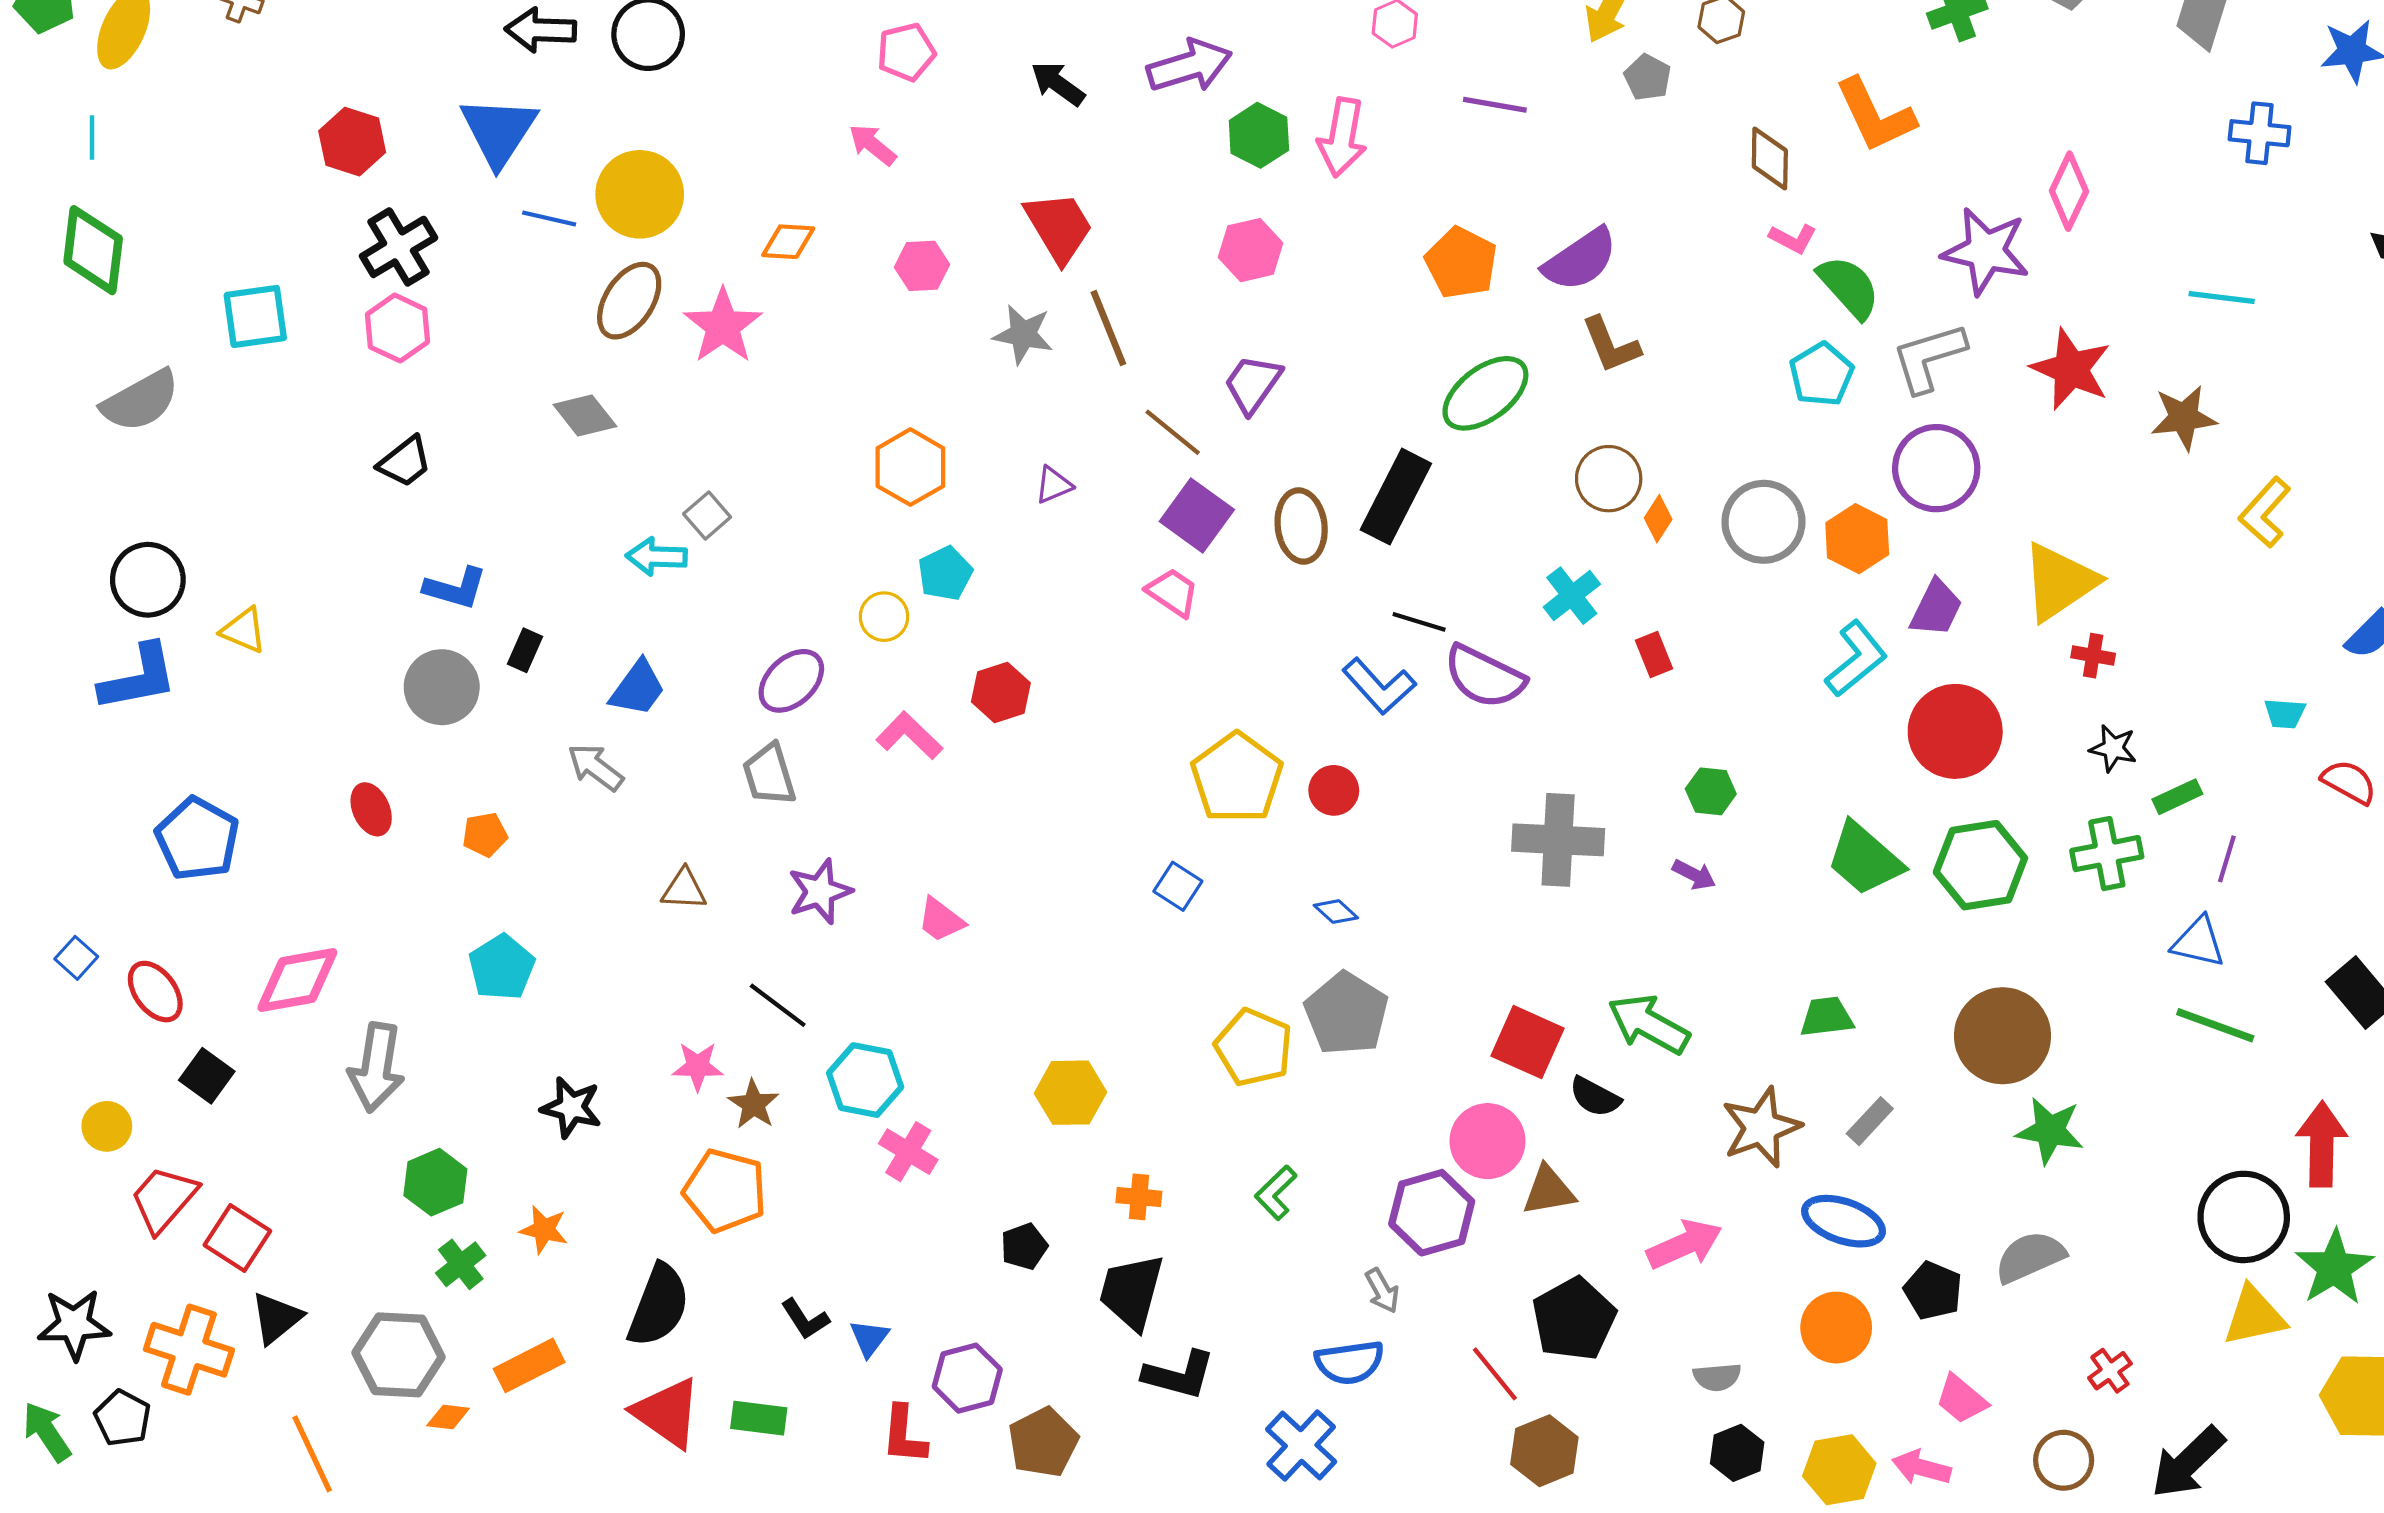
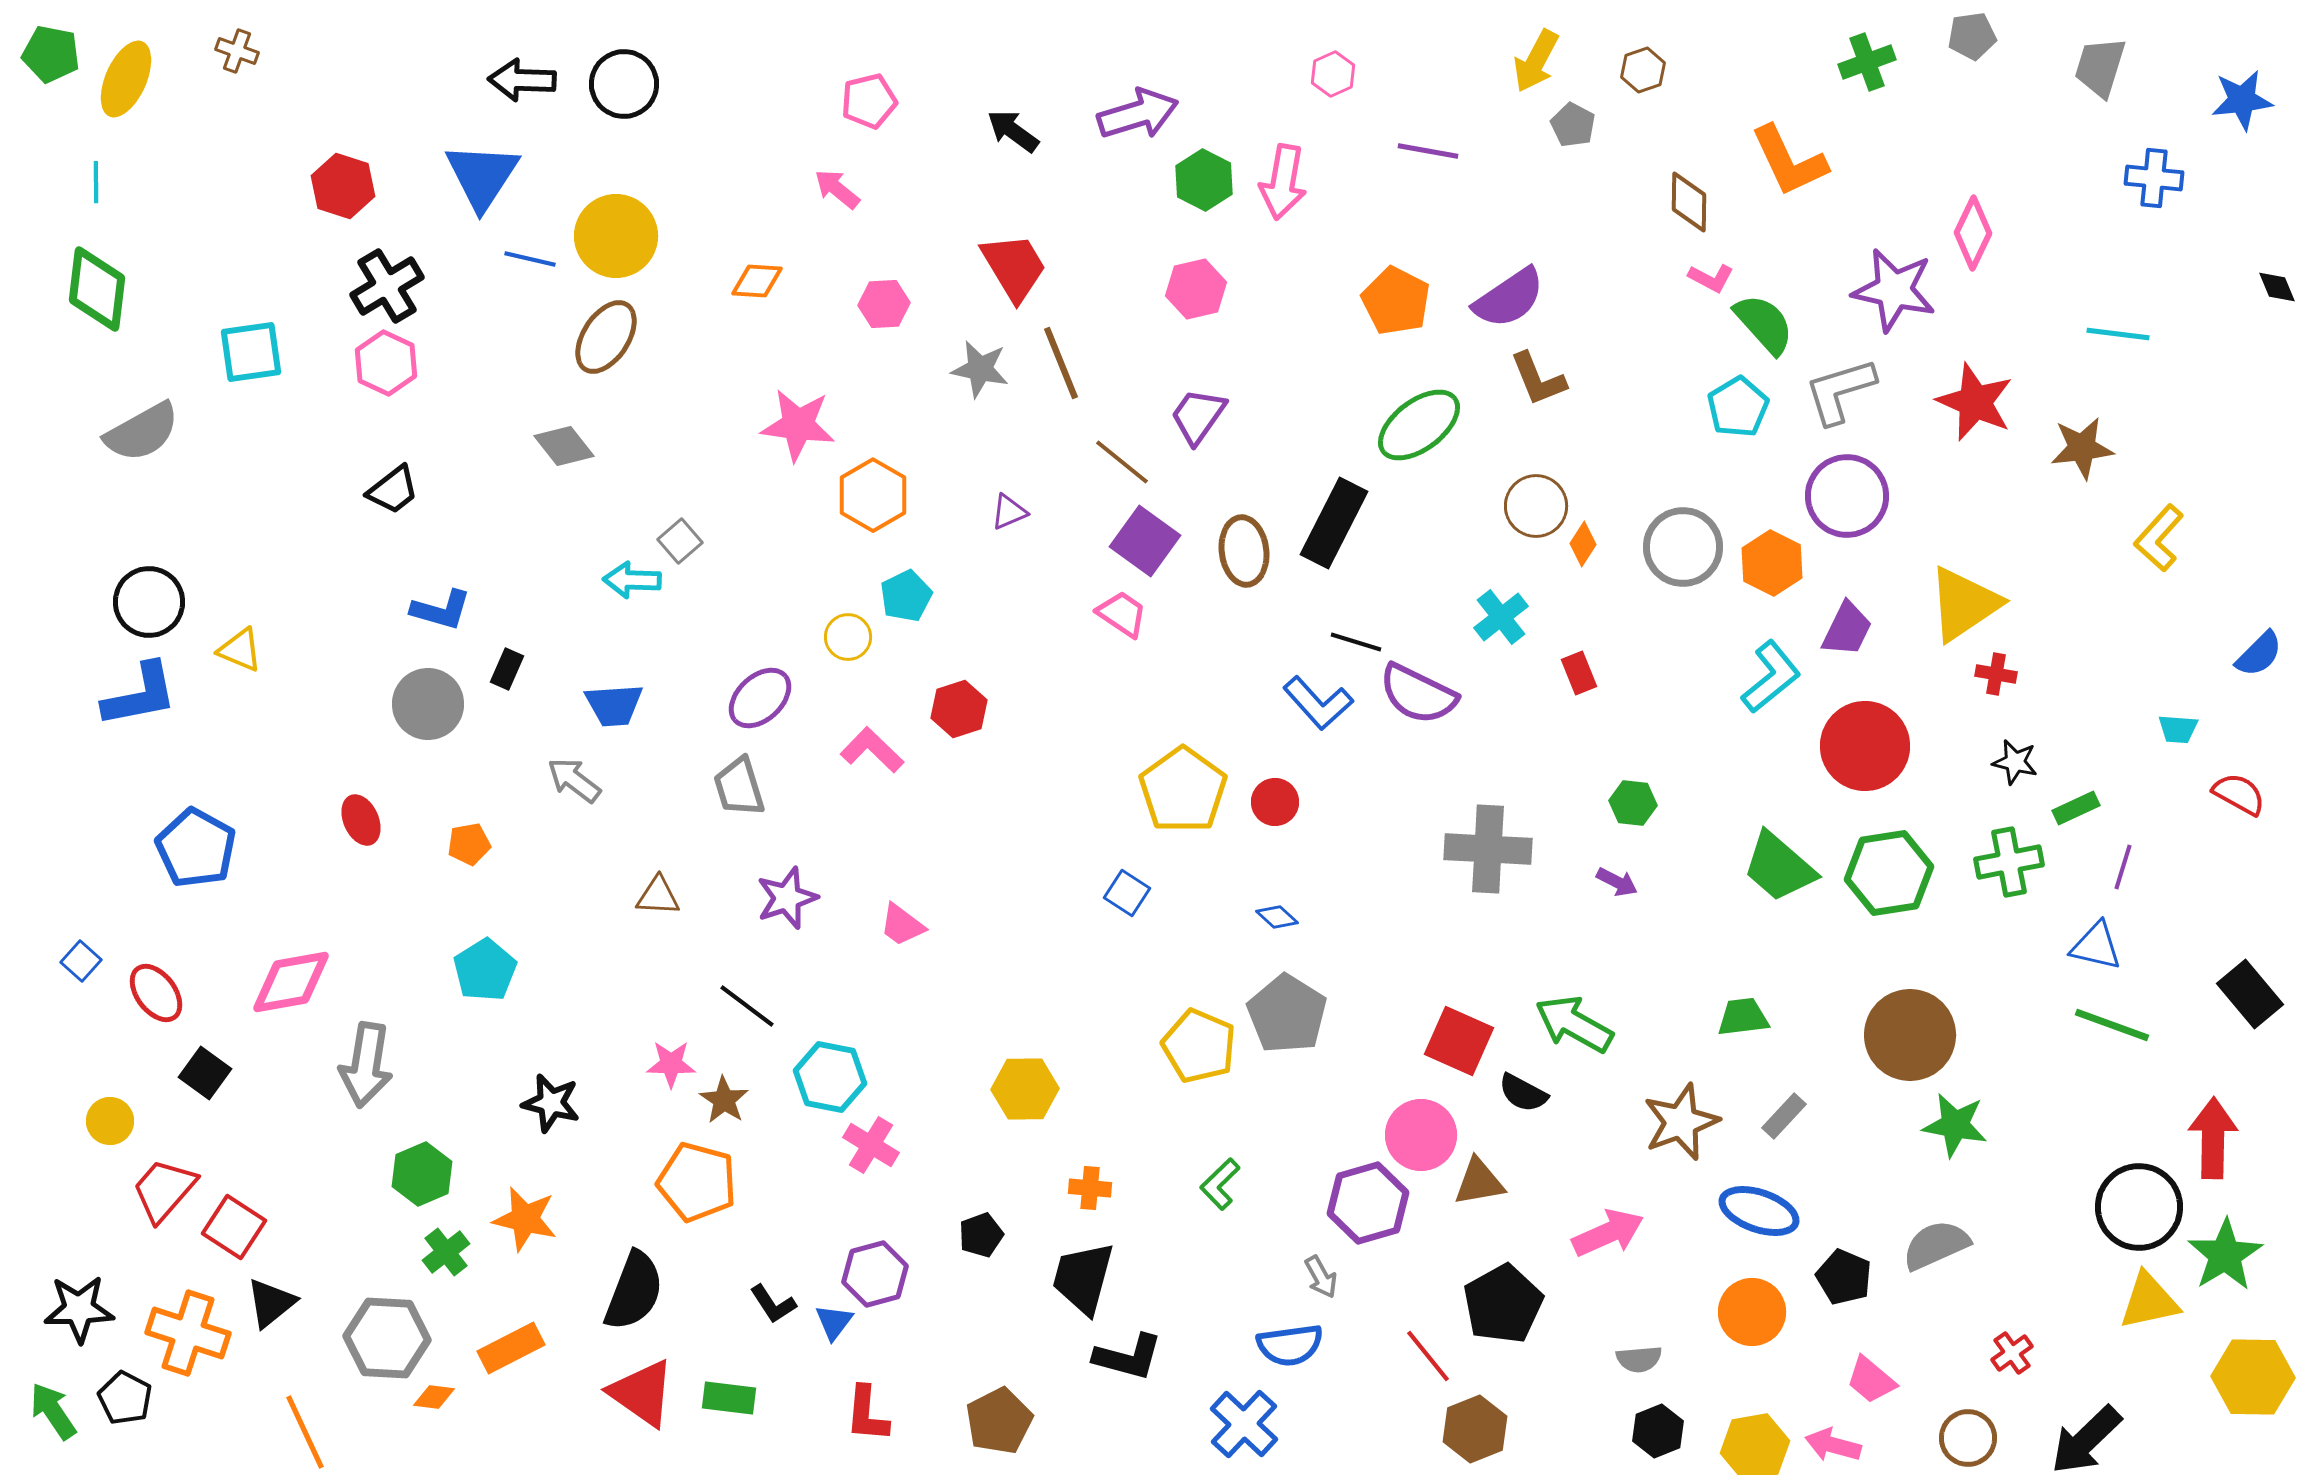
pink star: (723, 326) -> (798, 425), moved, turned -30
blue trapezoid: (638, 688) -> (614, 705), turned 50
orange star: (544, 1230) -> (525, 1219), size x1.4
purple hexagon: (967, 1378) -> (875, 1274), moved

